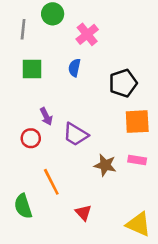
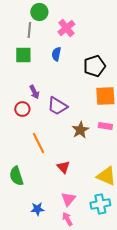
gray line: (23, 29) -> (29, 30), moved
brown star: (105, 165) -> (80, 130), turned 30
green semicircle: (23, 206) -> (16, 176), moved

